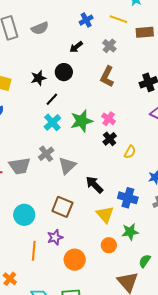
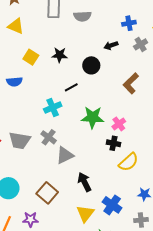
gray cross: (109, 46) -> (141, 44), moved
black star: (38, 78) -> (60, 55), moved
cyan cross: (52, 122) -> (53, 108), moved
black cross: (110, 139) -> (113, 143), turned 32
yellow semicircle: (130, 152) -> (129, 162), size x1.5
gray cross: (46, 154) -> (49, 137), turned -35

